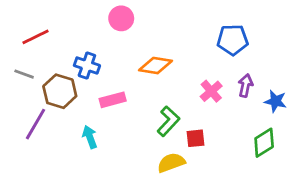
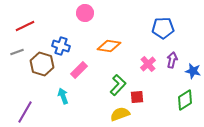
gray line: (24, 74) -> (17, 52), turned -40
pink rectangle: (113, 100) -> (79, 70), turned -30
purple line: (36, 124) -> (25, 112), moved

